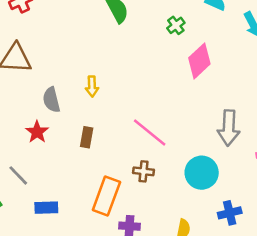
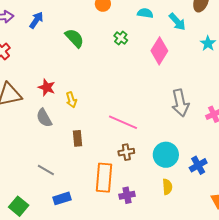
pink diamond: (199, 61) -> (159, 51), moved
red star: (37, 132) -> (47, 87), moved
cyan circle: (202, 173) -> (166, 155), moved
gray line: (18, 175) -> (46, 170), moved

